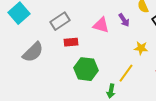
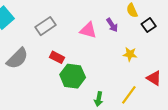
red rectangle: (71, 42) -> (57, 57), moved, turned 32
yellow line: (126, 73) -> (129, 95), moved

